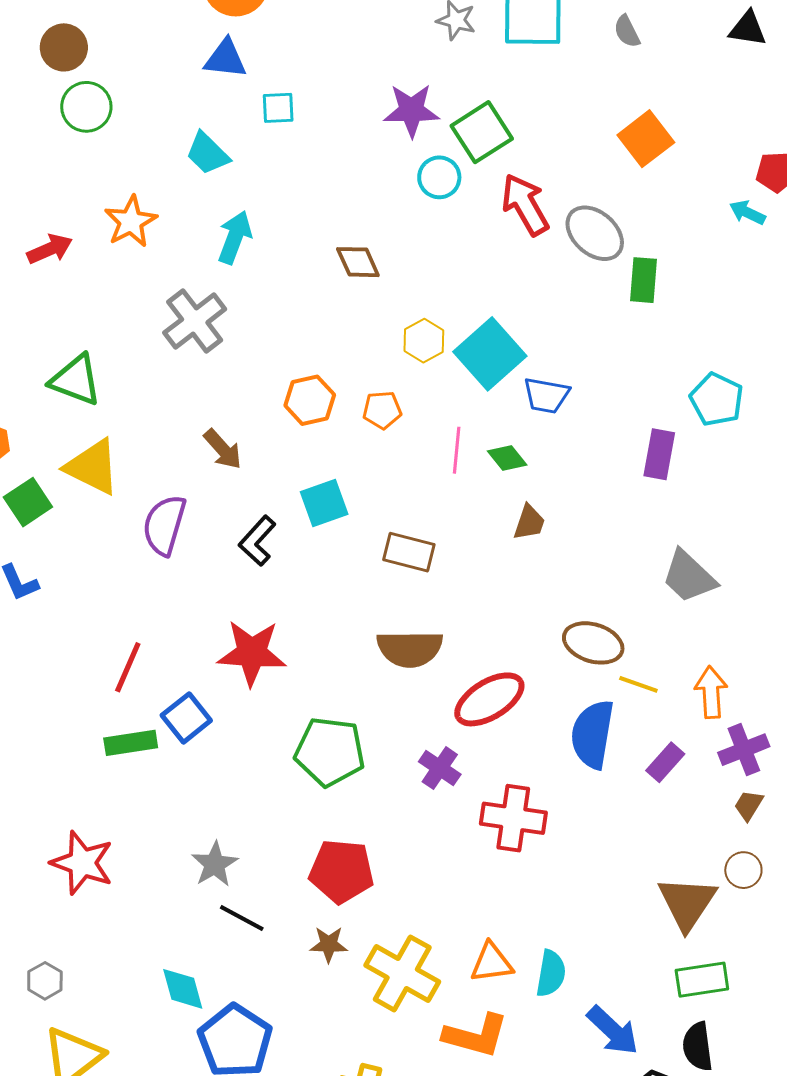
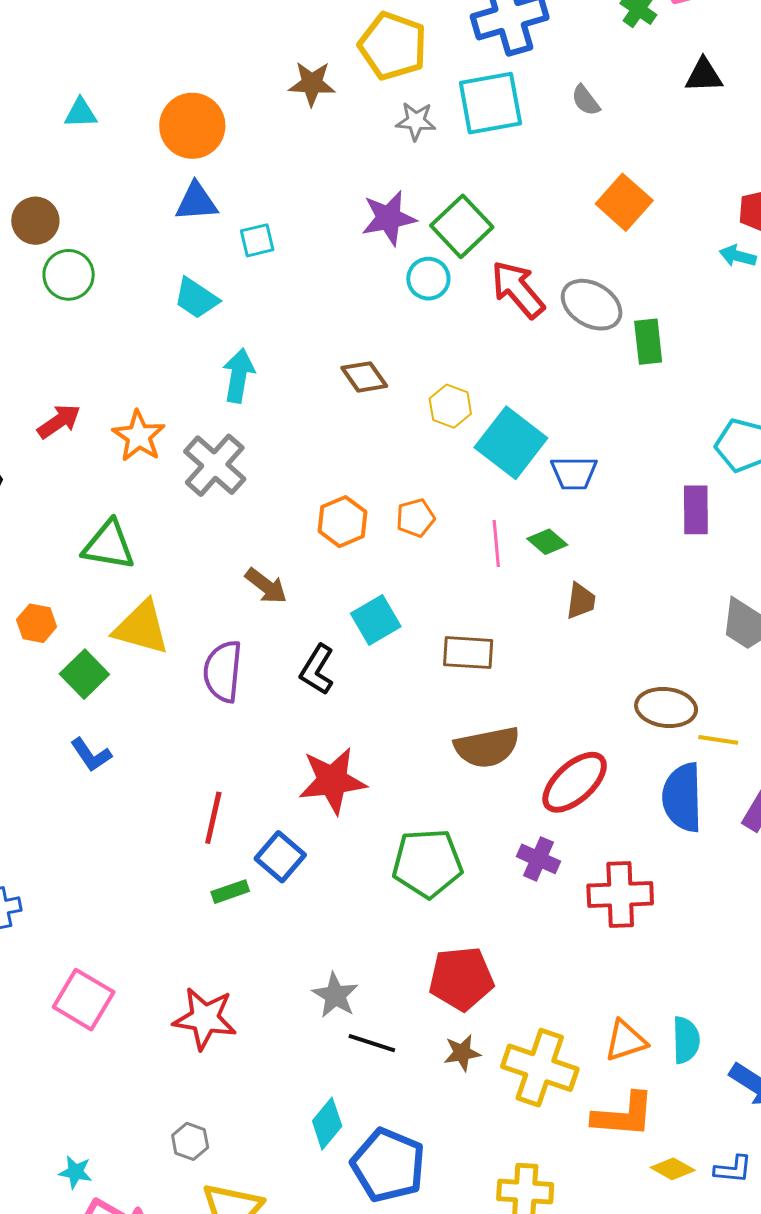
orange star: (131, 222) -> (139, 436), moved
yellow hexagon: (424, 341) -> (450, 406), moved
green rectangle: (131, 743) -> (230, 892), size x0.7
cyan diamond: (183, 989) -> (327, 1124), turned 66

